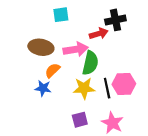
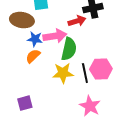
brown ellipse: (41, 47) -> (22, 20), moved
blue star: (43, 88) -> (35, 39), moved
purple square: (80, 120) -> (25, 103), moved

